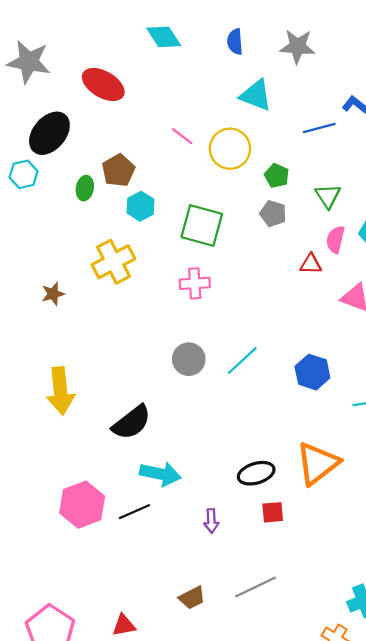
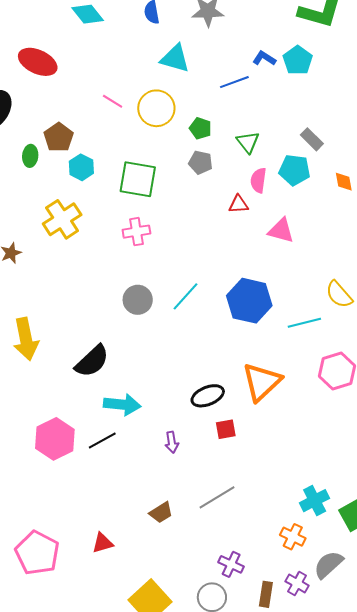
blue hexagon: (312, 372) -> (249, 301), size x1.4

